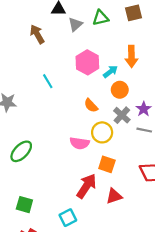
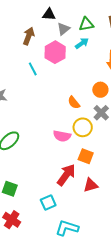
brown arrow: (37, 34) -> (29, 36), turned 48
pink hexagon: (87, 62) -> (55, 52), moved
cyan arrow: (110, 72) -> (82, 43), moved
cyan line: (48, 81) -> (33, 69), moved

